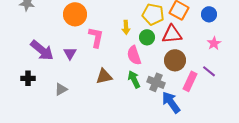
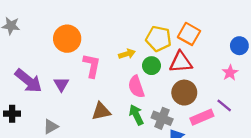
blue circle: (209, 14) -> (239, 46), moved
yellow arrow: (126, 27) -> (127, 54), turned -104
pink rectangle: (190, 81) -> (202, 117), turned 42

